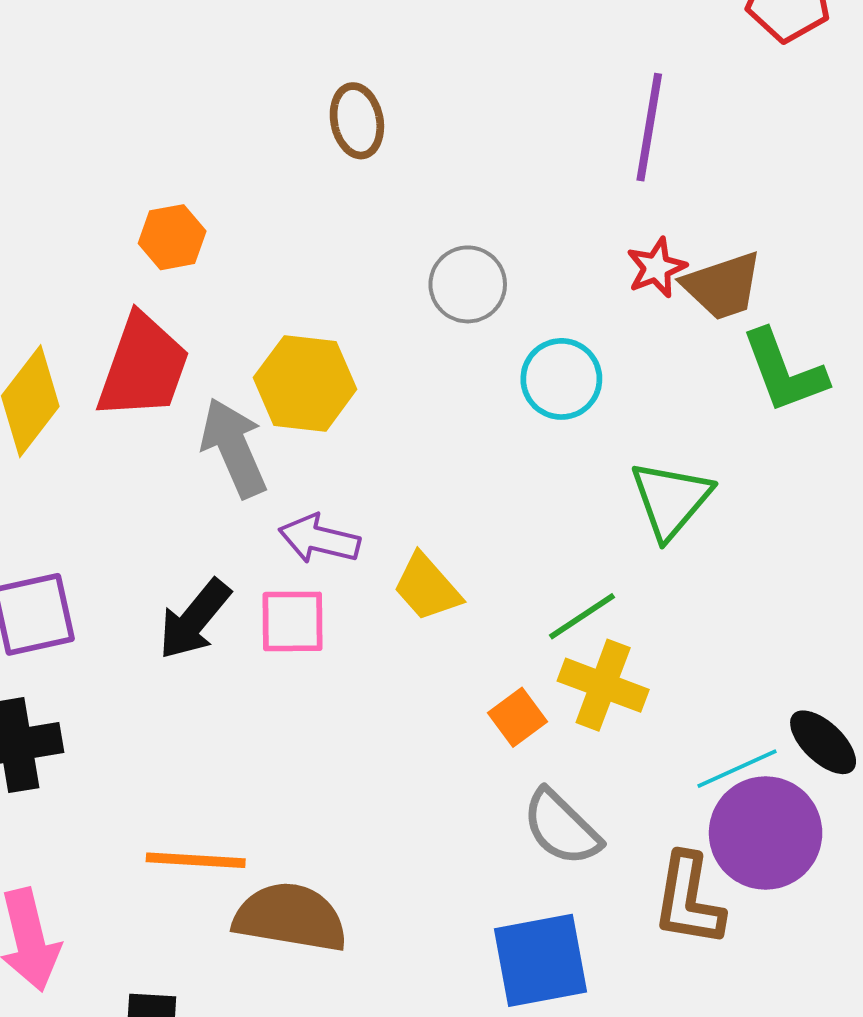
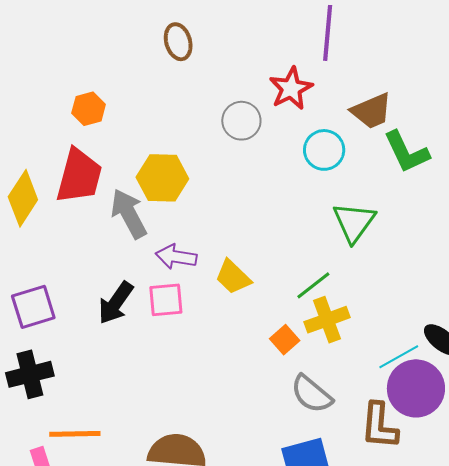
red star: (656, 268) -> (291, 88), moved, size x1.4
cyan circle: (561, 379) -> (324, 150), moved
yellow cross: (603, 685) -> (327, 320), turned -36
orange line: (196, 860) -> (75, 434), moved

